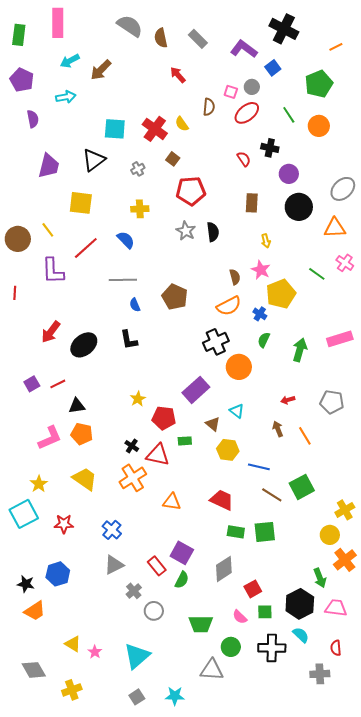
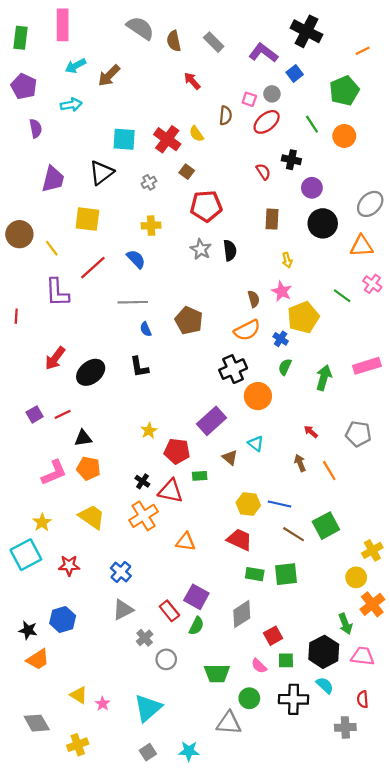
brown circle: (18, 239) -> (19, 234), moved
red arrow: (288, 400) -> (311, 432), turned 56
yellow hexagon: (228, 450) -> (248, 504), moved

